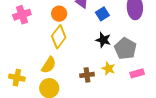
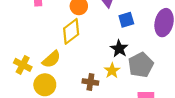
yellow star: (108, 69) -> (112, 71), moved
yellow cross: (17, 78) -> (23, 65), moved

